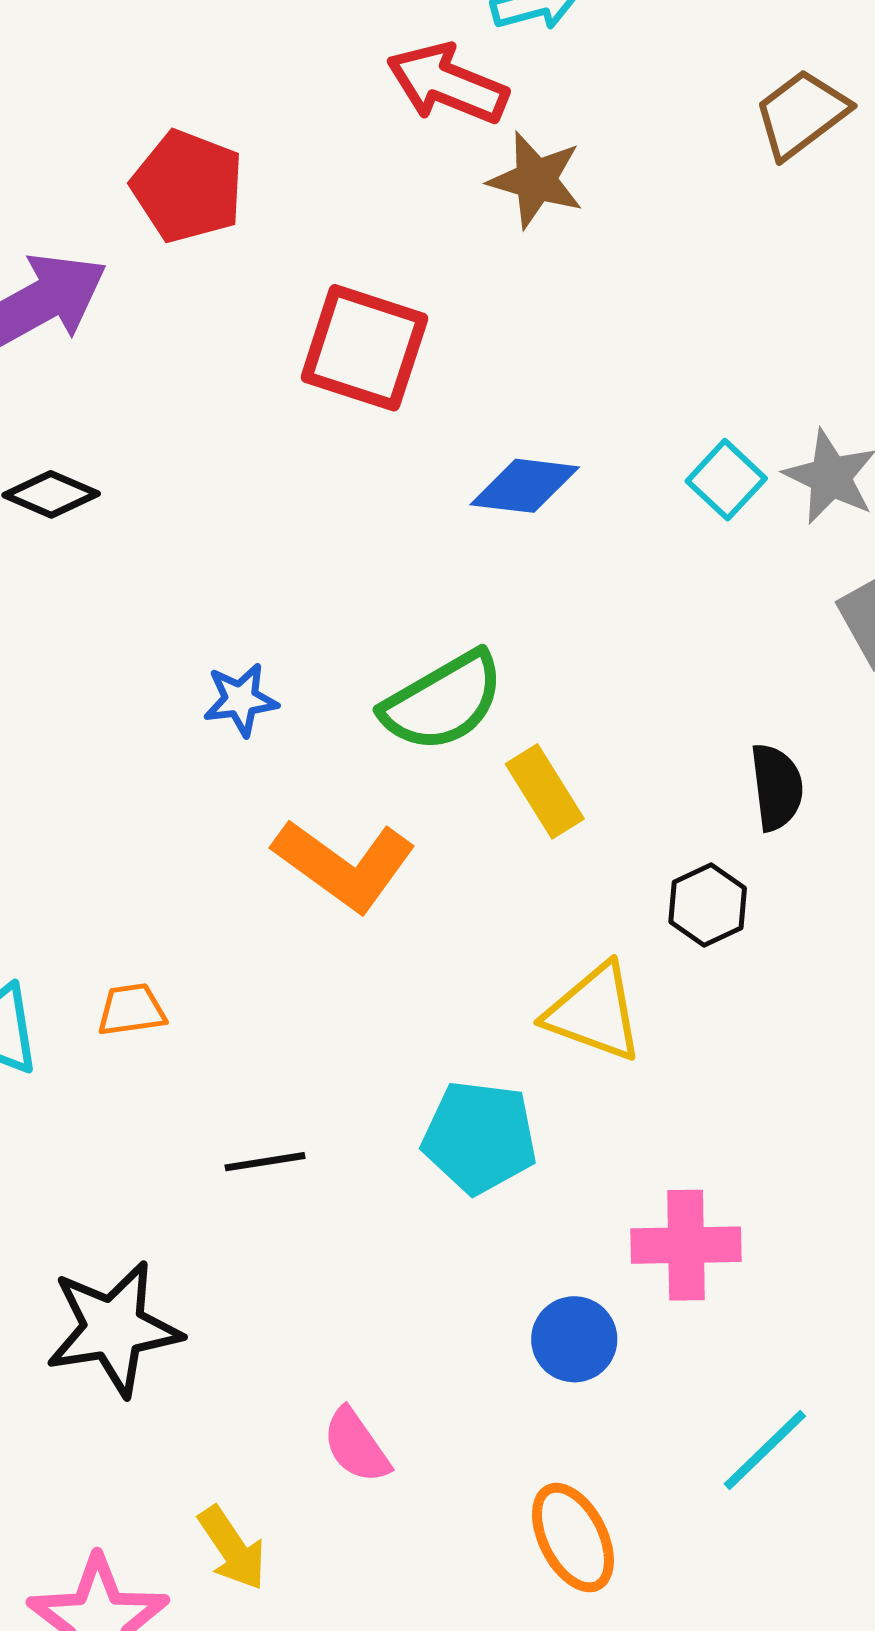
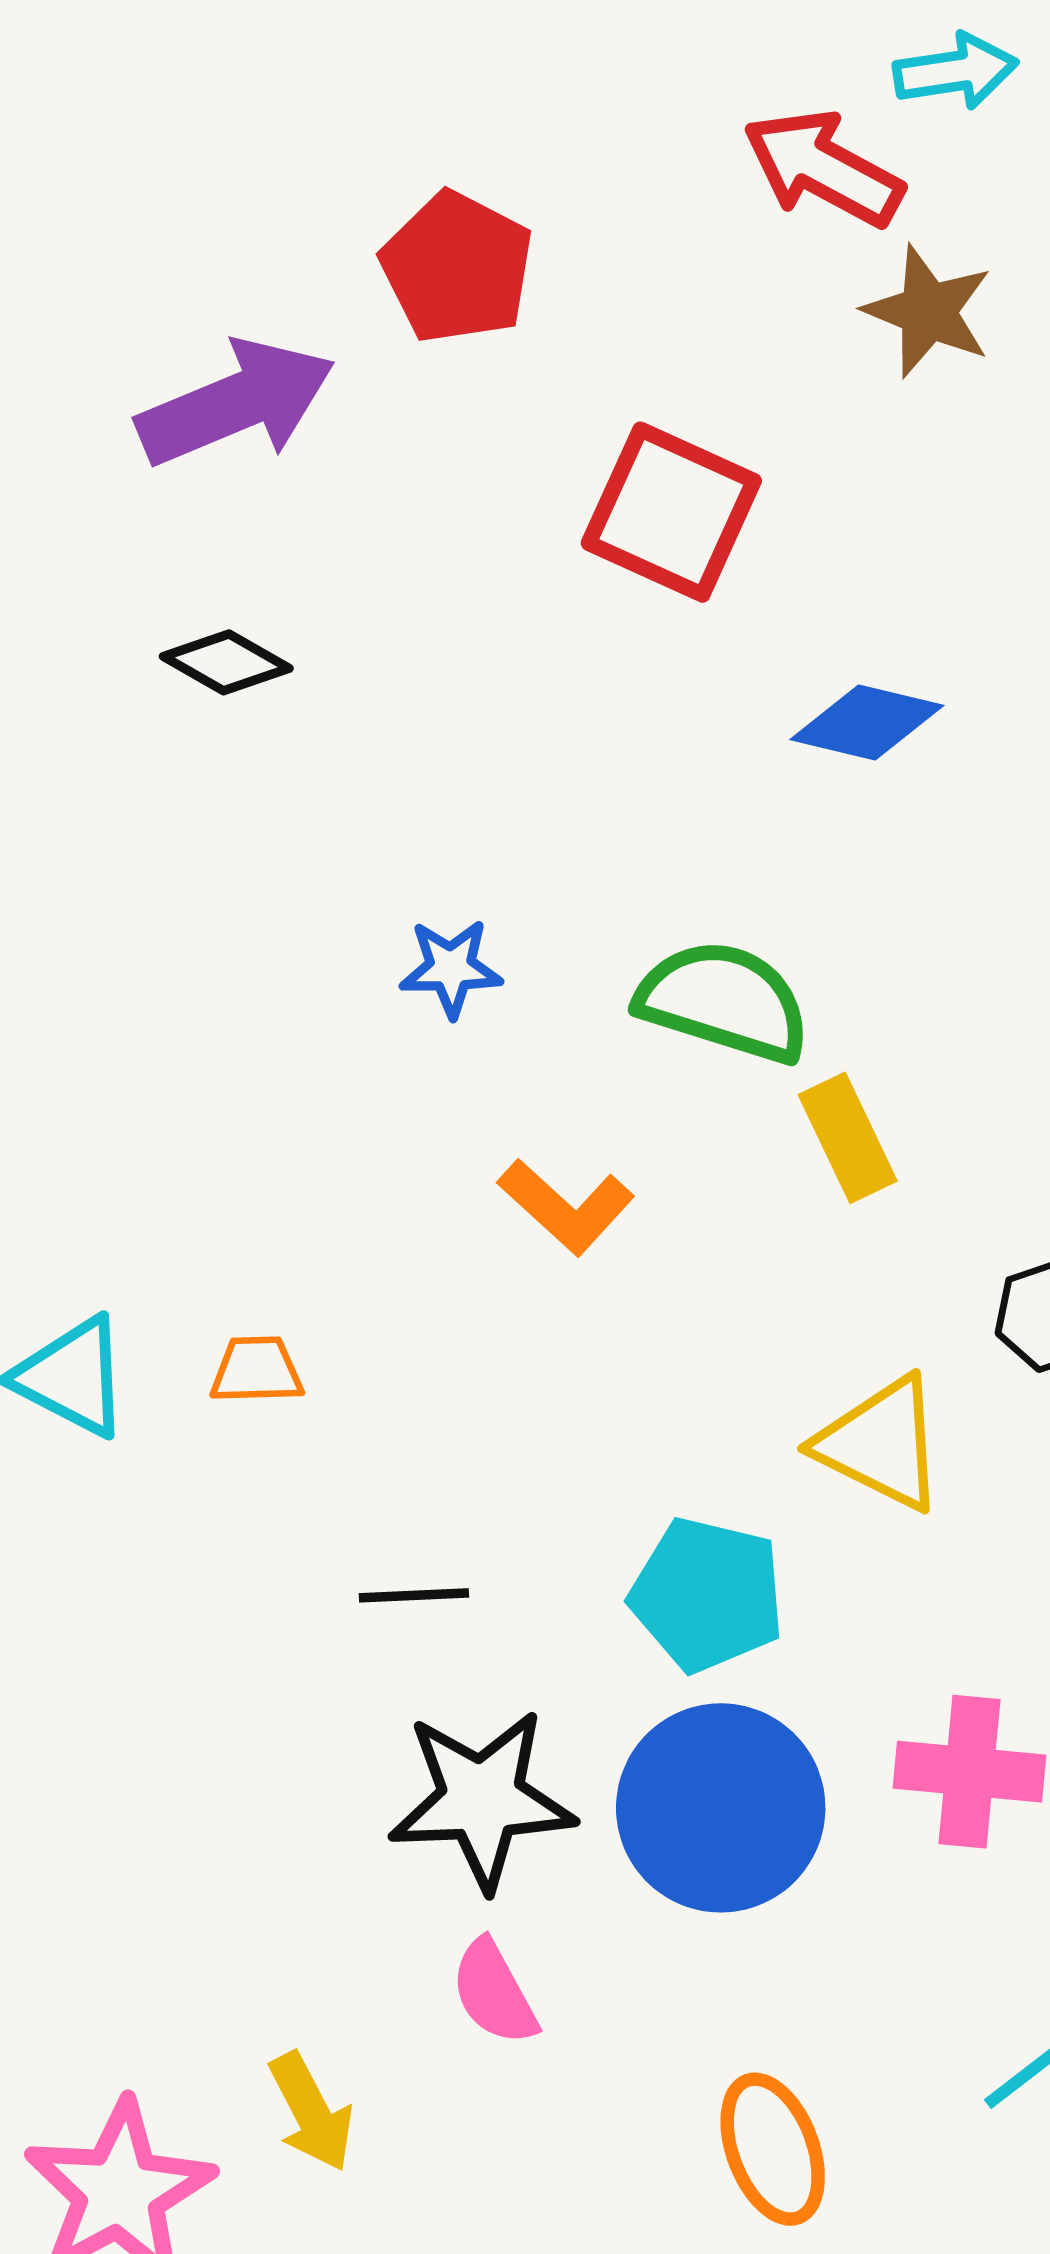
green semicircle: (443, 702) -> (724, 1001), turned -139
orange L-shape: (344, 865) -> (566, 1207), size x0.7
black star: (114, 1328) -> (482, 1799), moved
blue circle: (574, 1339) -> (721, 1808), moved, size x1.8

